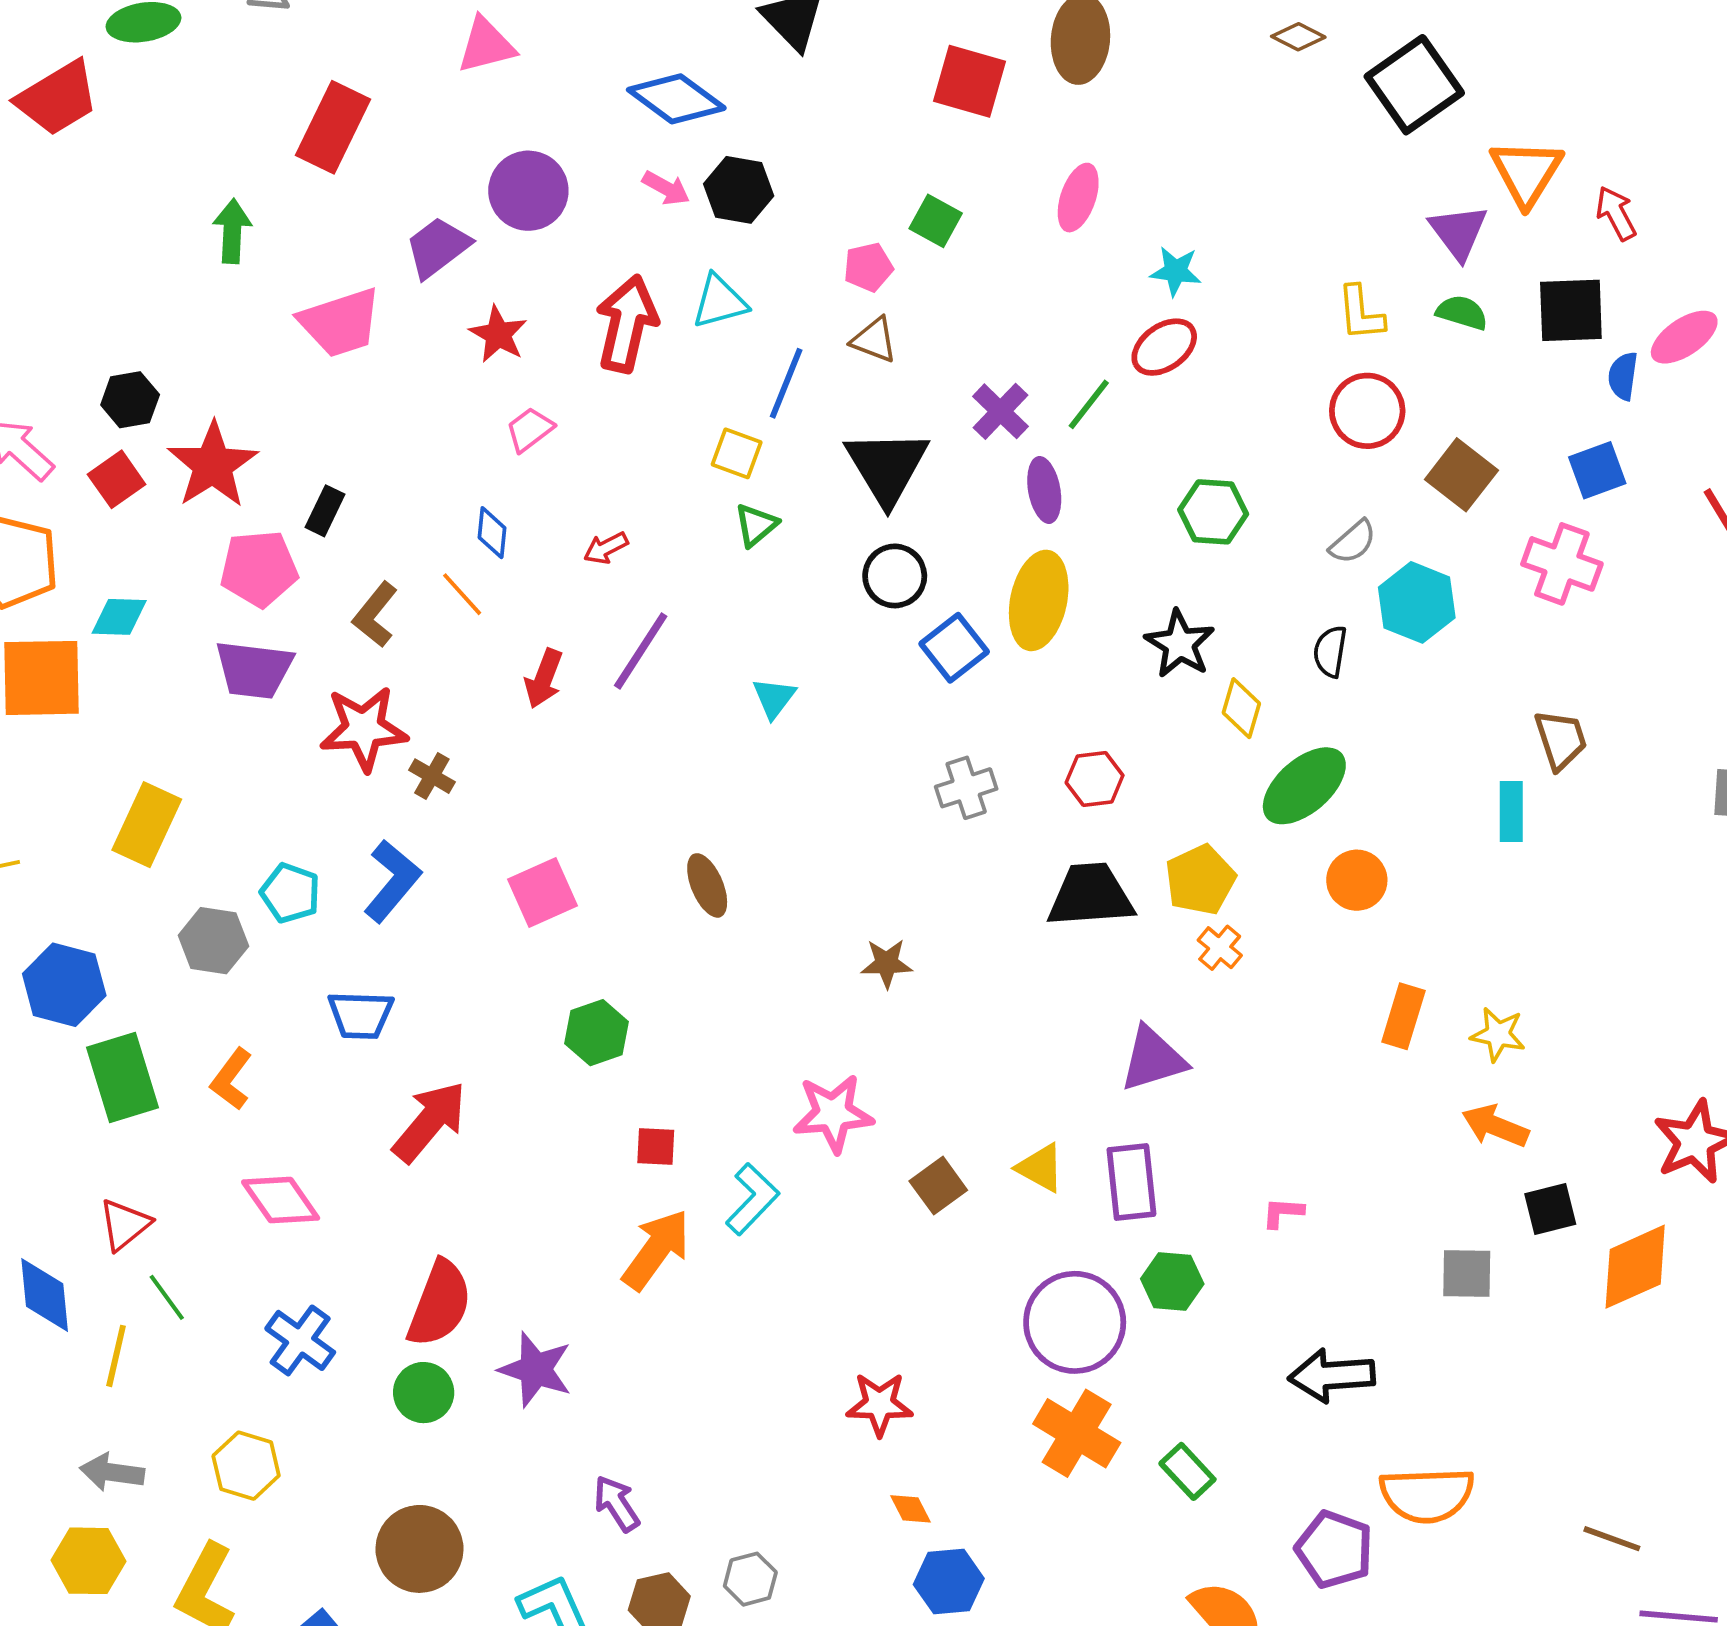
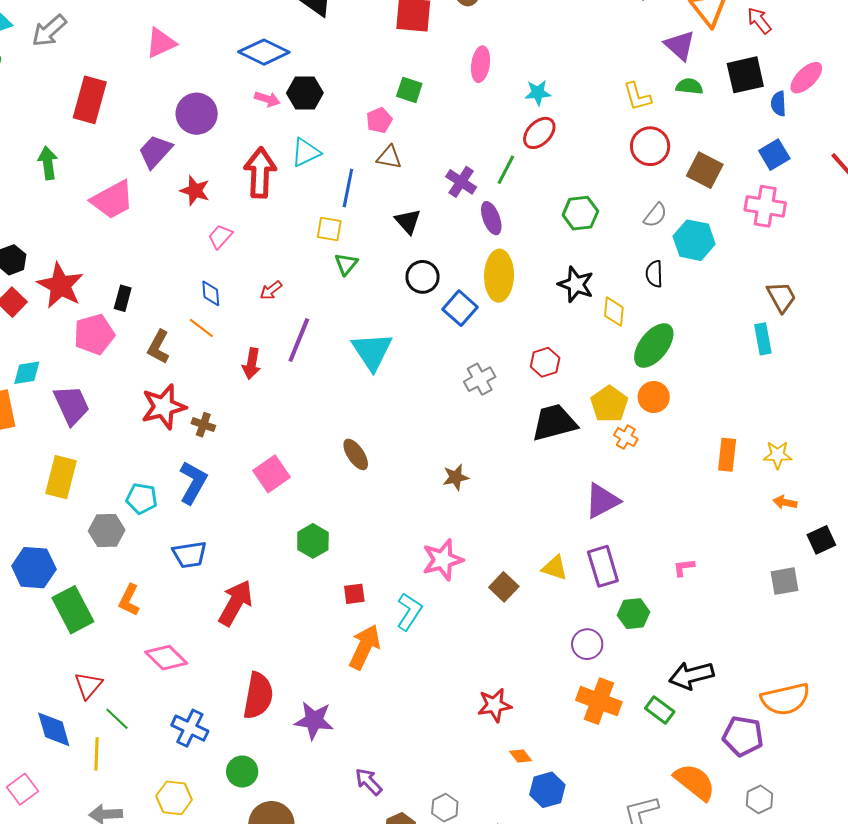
black triangle: (887, 467) -> (408, 221), size x0.6
purple trapezoid: (254, 670) -> (72, 405), moved, turned -111
cyan triangle: (774, 698) -> (372, 351), size x1.8
orange circle: (1357, 880) -> (654, 397), moved
orange arrow: (1495, 1126) -> (785, 502), size x0.7
purple circle: (1075, 1322) -> (587, 644), size x0.6
black arrow: (1332, 1376) -> (691, 675), moved
green circle: (424, 1393) -> (242, 772), moved

